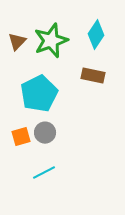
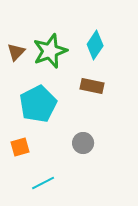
gray circle: (45, 133) -> (83, 143), moved

